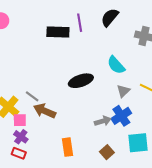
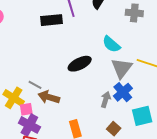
gray triangle: (123, 91) -> (122, 68), size x1.6
gray arrow: (103, 121) -> (106, 100), turned -49
purple cross: (21, 137) -> (29, 125), size x1.5

